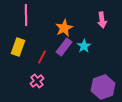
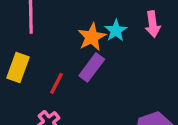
cyan star: (84, 46) -> (116, 31), moved

